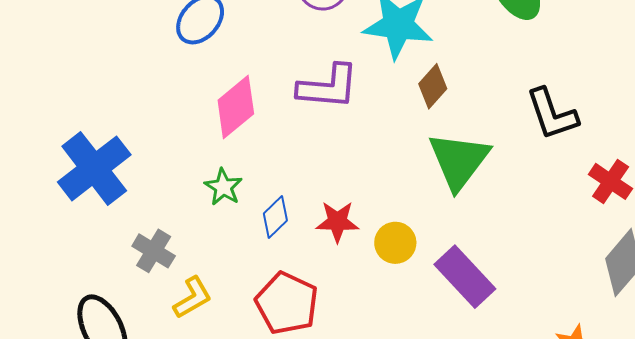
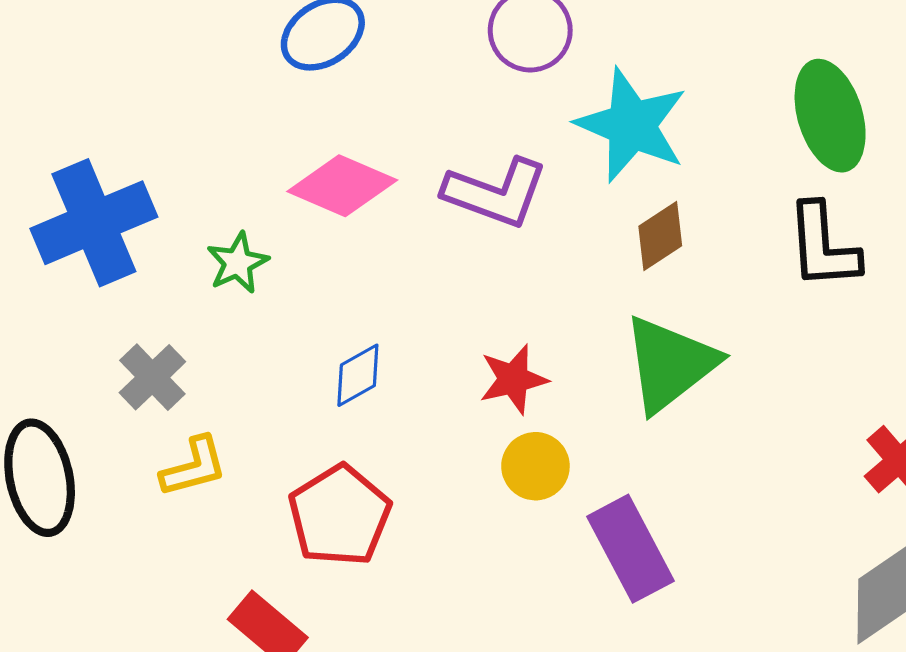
pink diamond: (236, 107) -> (342, 186), turned 48
black L-shape: (552, 114) -> (823, 246), moved
green star: (223, 187) -> (238, 263), moved
red star: (337, 222) -> (513, 379), moved, turned -30

